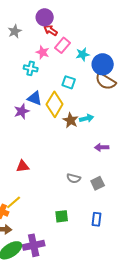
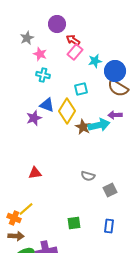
red arrow: (51, 30) -> (73, 40), moved
pink star: (43, 52) -> (40, 54), moved
cyan square: (69, 82) -> (81, 89), turned -32
cyan arrow: (87, 118) -> (99, 125), size x1.5
purple arrow: (102, 147) -> (115, 115), moved
gray semicircle: (74, 178) -> (88, 176), moved

